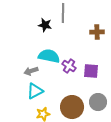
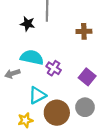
purple square: (91, 71) -> (87, 77), moved, turned 35
cyan triangle: (35, 91) -> (37, 95), moved

